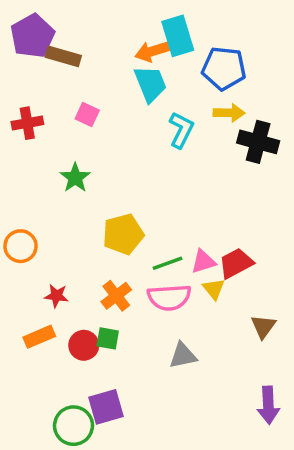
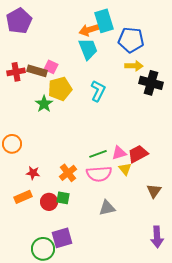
brown rectangle: (63, 56) -> (37, 71), moved
cyan L-shape: (181, 130) -> (98, 91), moved
yellow pentagon: (123, 234) -> (60, 89), moved

